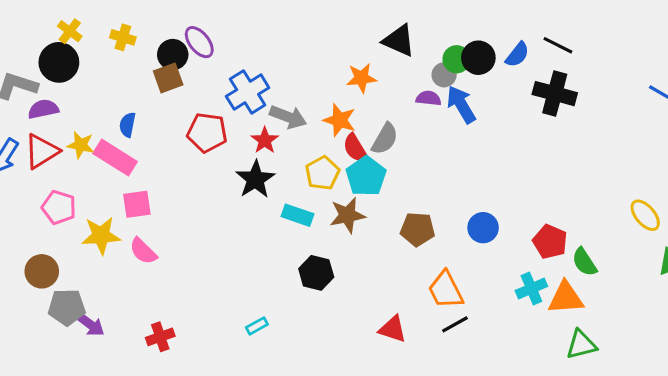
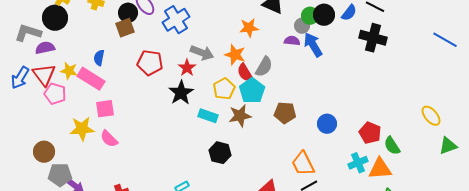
blue cross: (248, 92) -> (176, 20), moved
red triangle: (42, 151) -> (44, 75), turned -35
pink pentagon: (59, 207) -> (55, 94), moved
brown pentagon: (418, 229) -> (285, 113), moved

